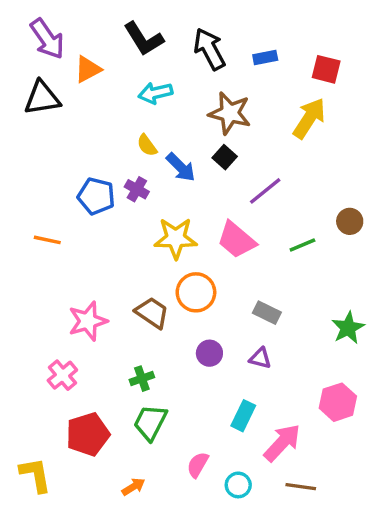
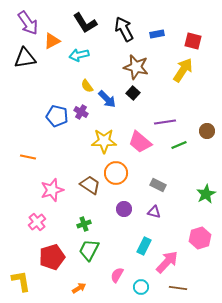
cyan arrow: (155, 93) -> (79, 55), moved
purple line: (265, 191) -> (165, 122), moved, turned 30
orange line: (47, 240) -> (28, 157), moved

